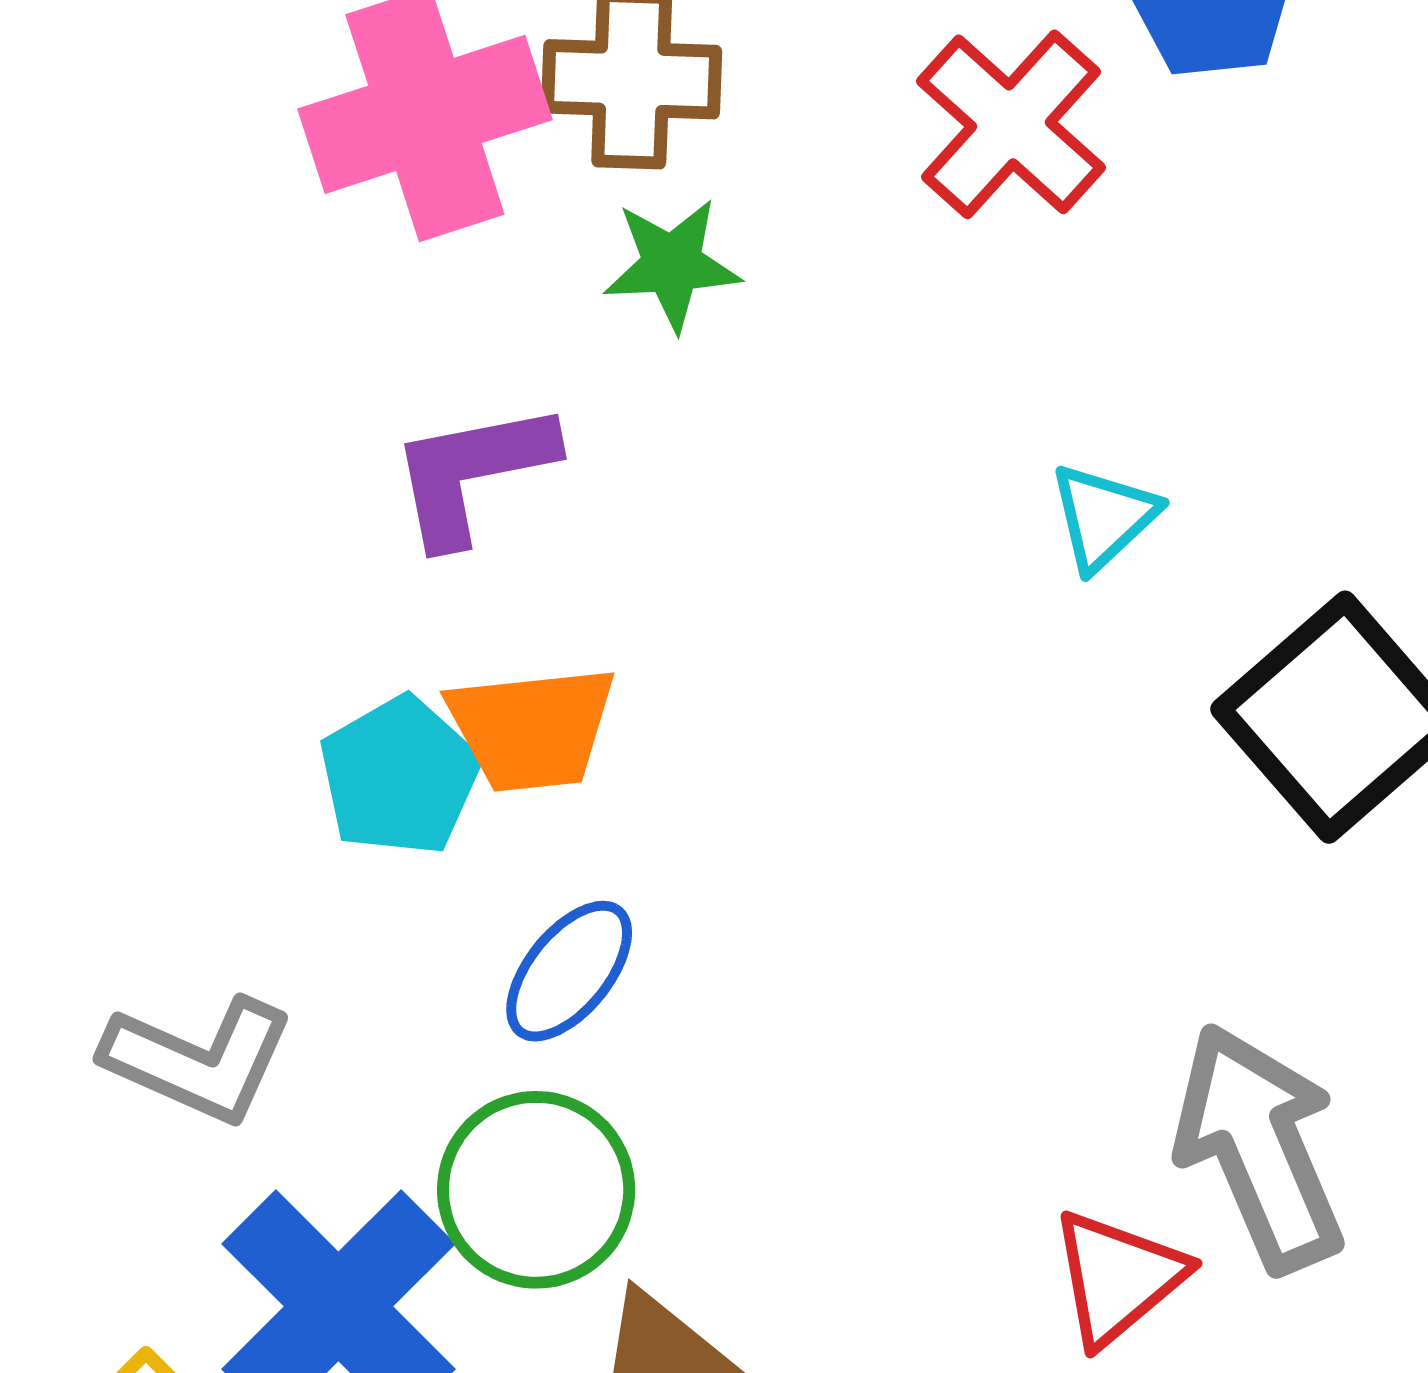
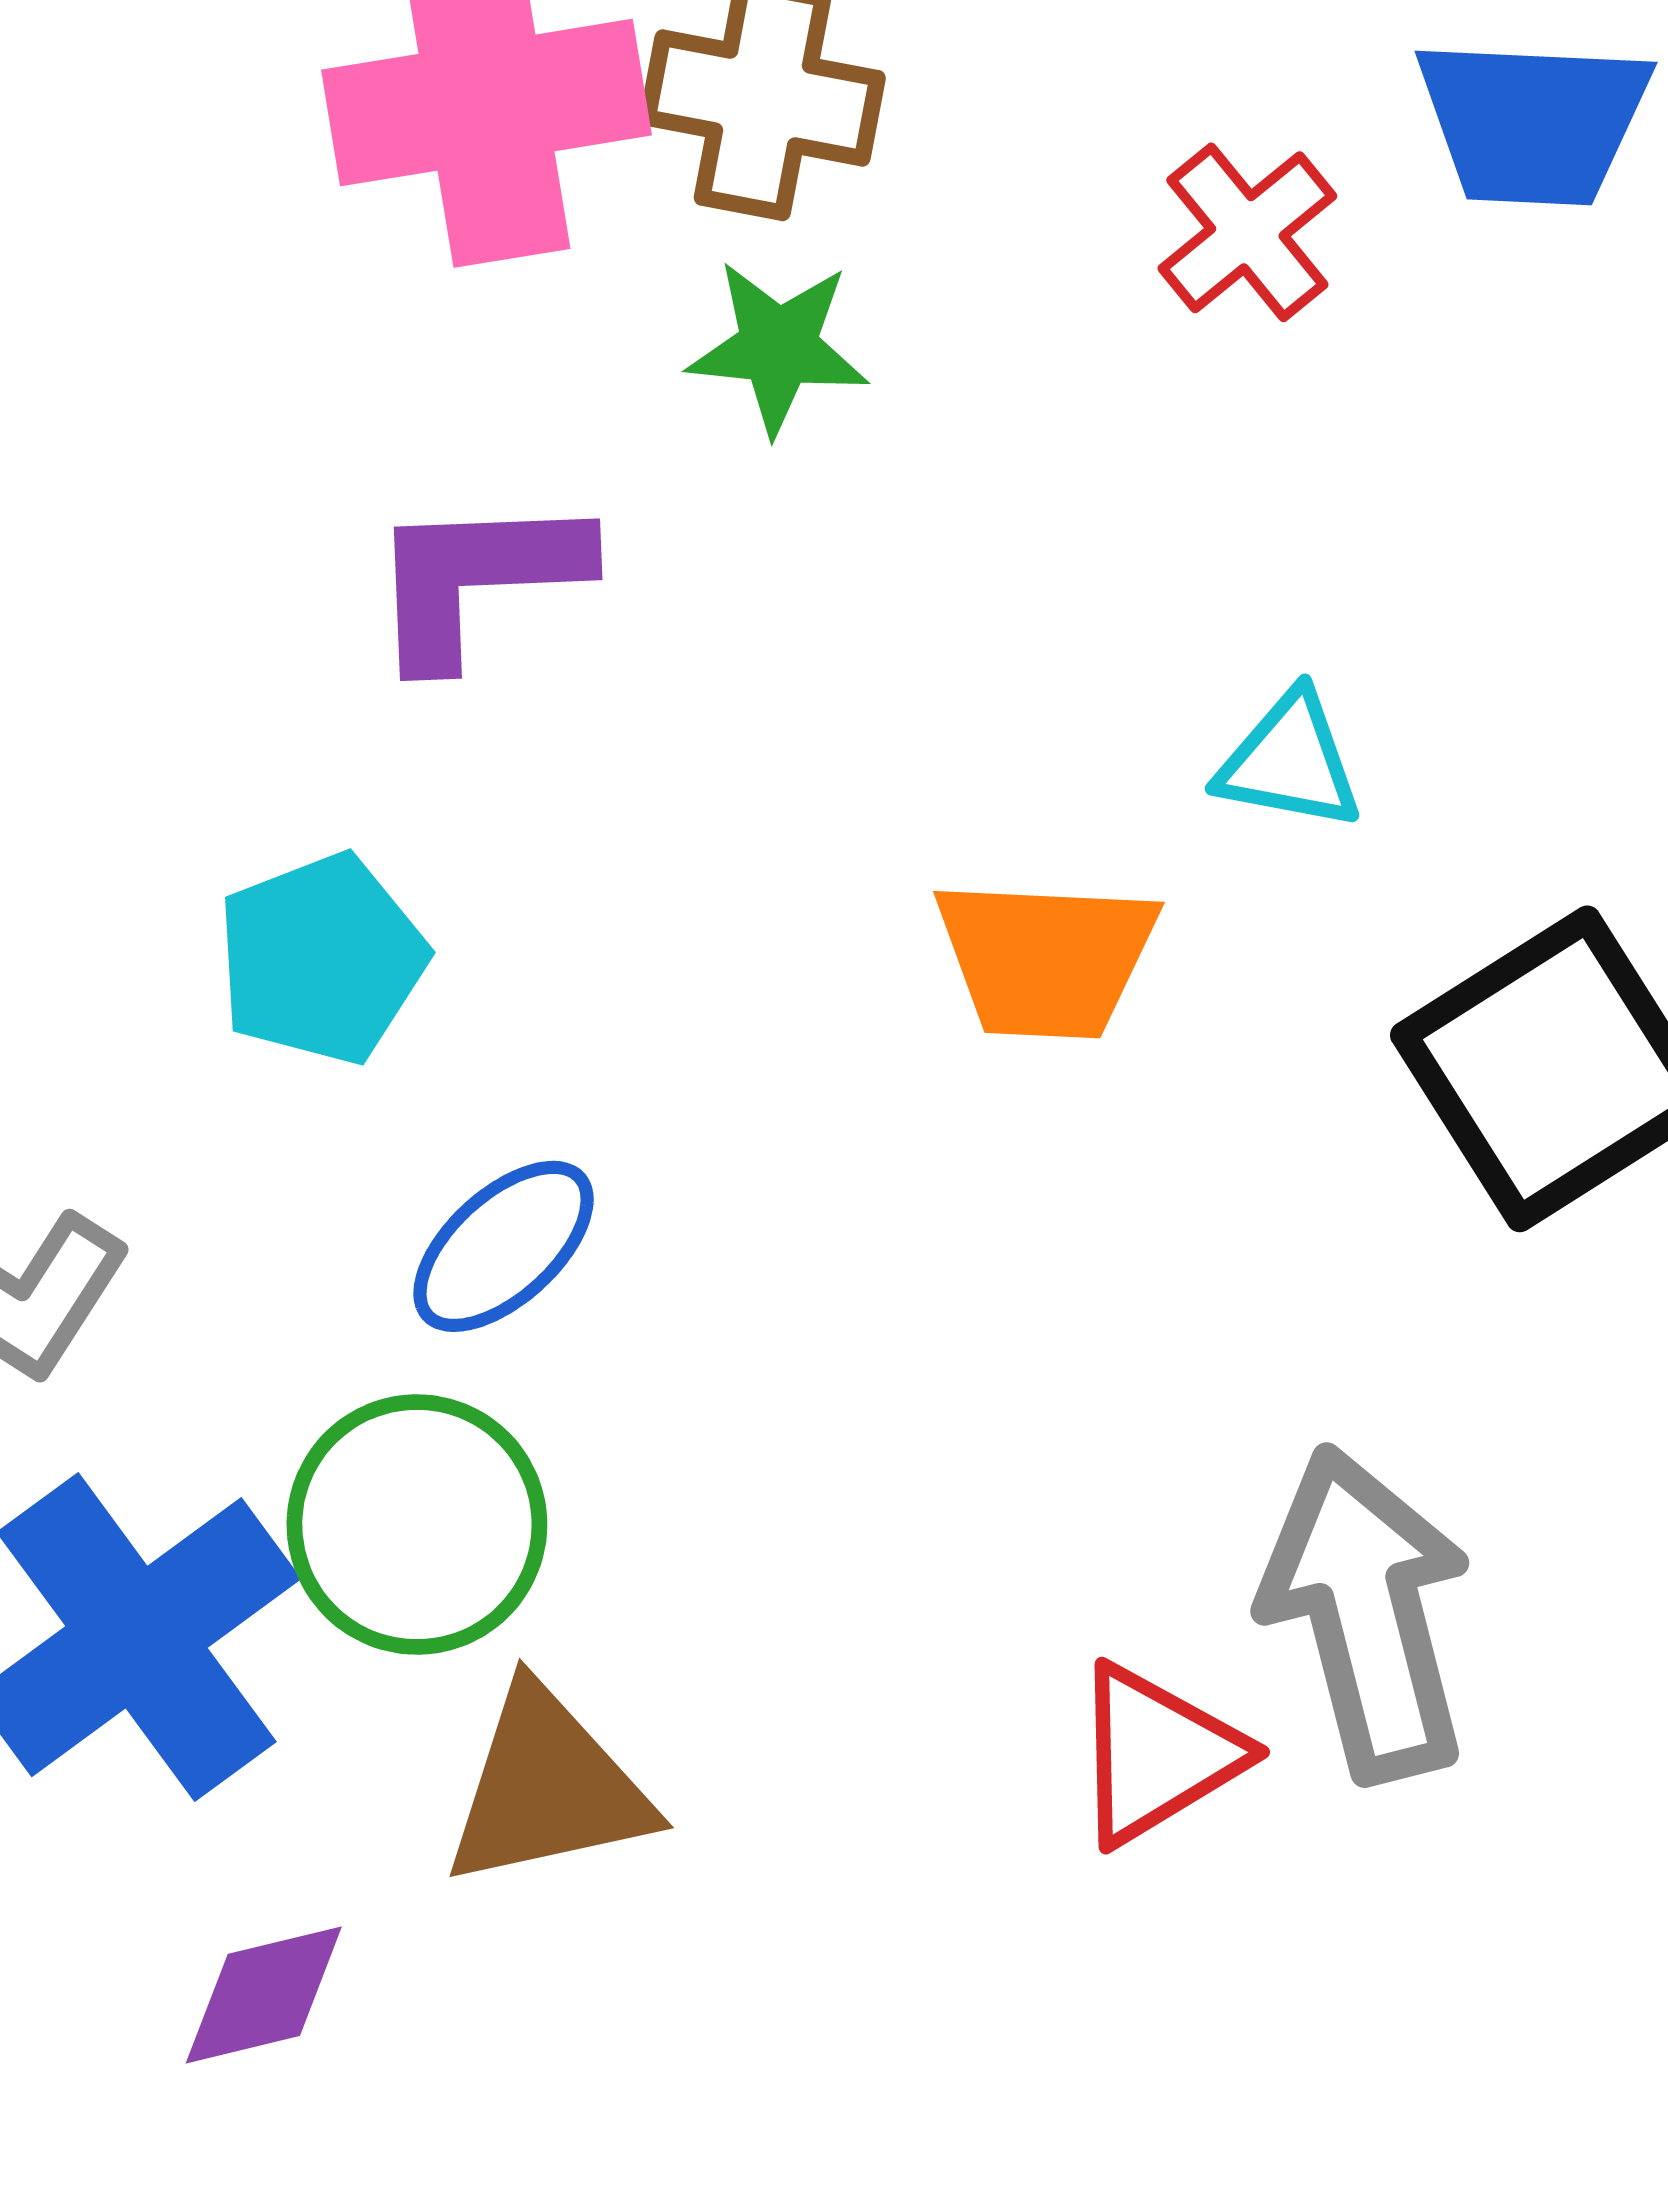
red cross: (1011, 124) -> (1247, 232), size x0.7
cyan triangle: (1104, 517) -> (1290, 762), turned 45
orange trapezoid: (532, 728) -> (1046, 958), moved

